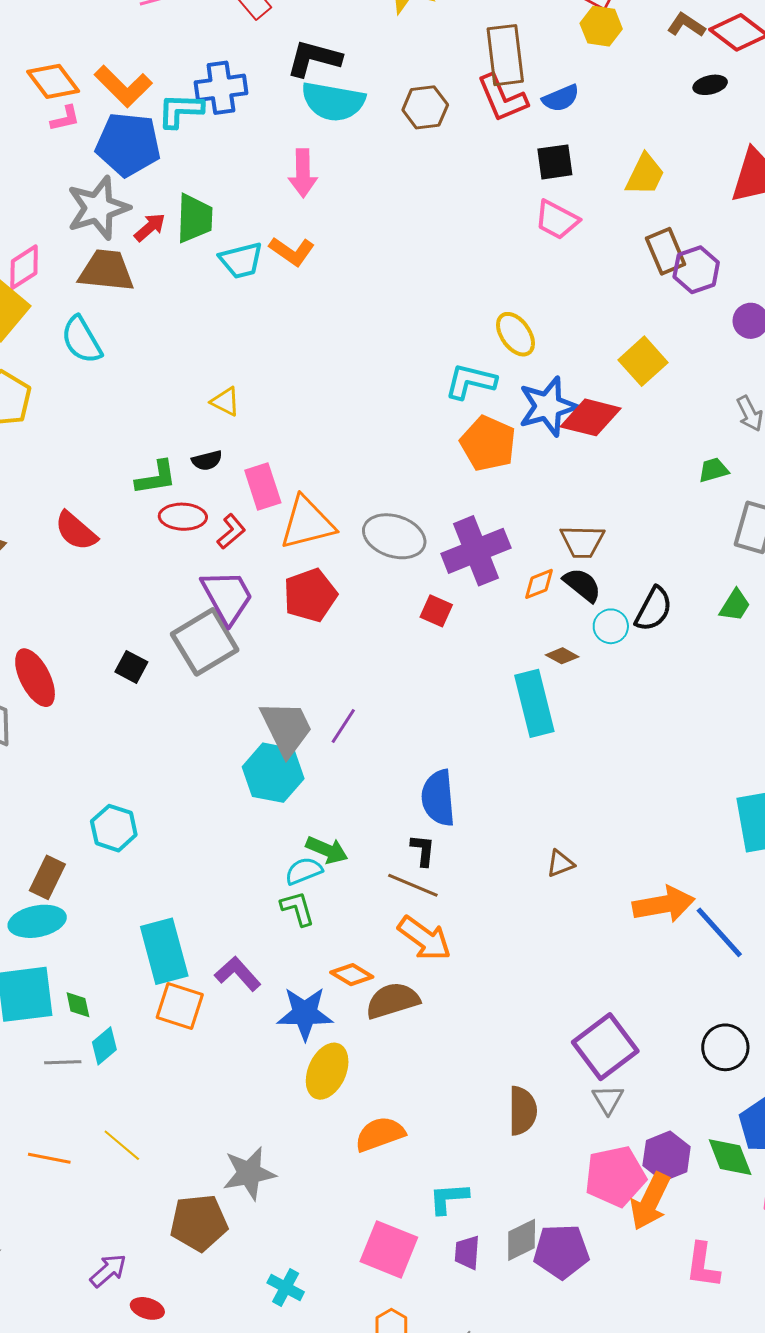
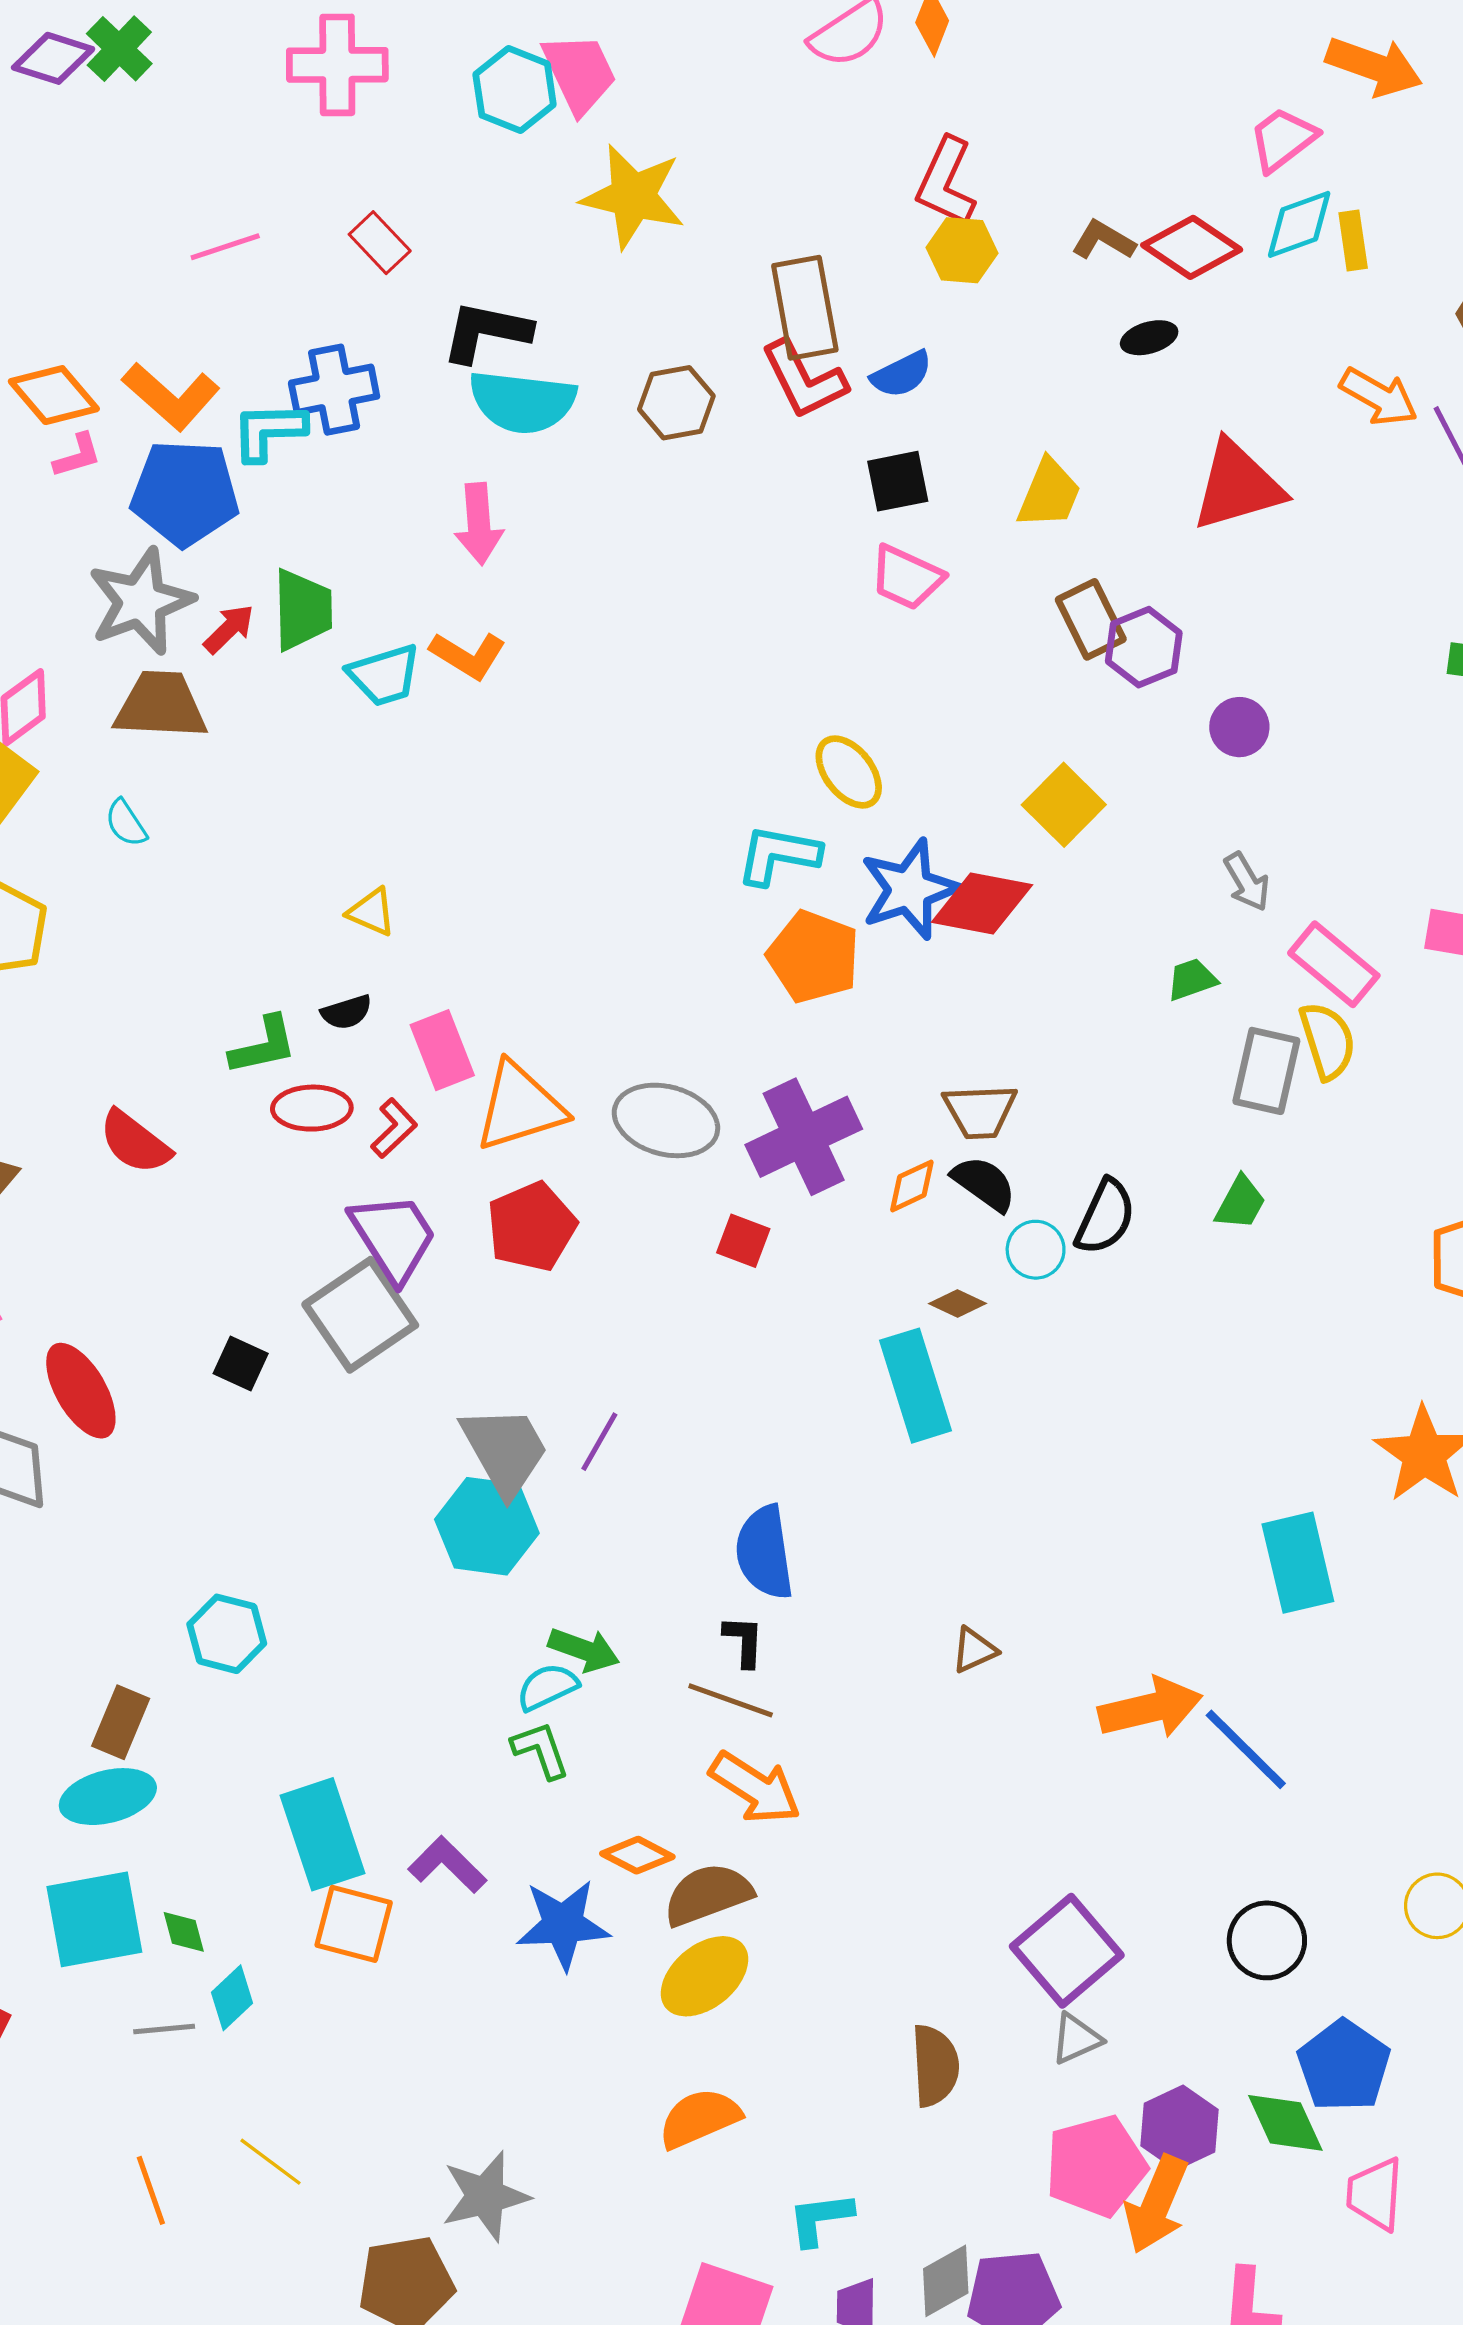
cyan semicircle: (81, 340) -> (126, 823), size x0.6
yellow ellipse: (327, 1071) -> (704, 1976), moved, turned 30
gray triangle: (608, 1099) -> (1076, 2039), turned 40
orange line: (49, 1158) -> (151, 2190), turned 63

